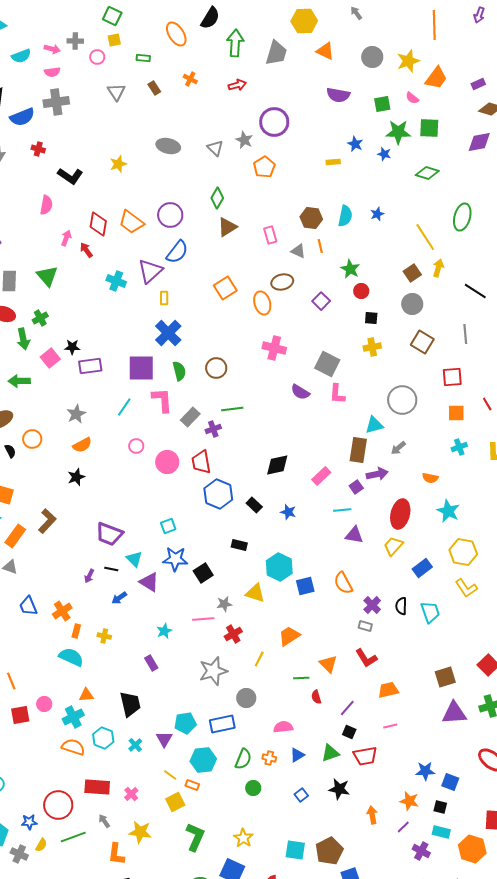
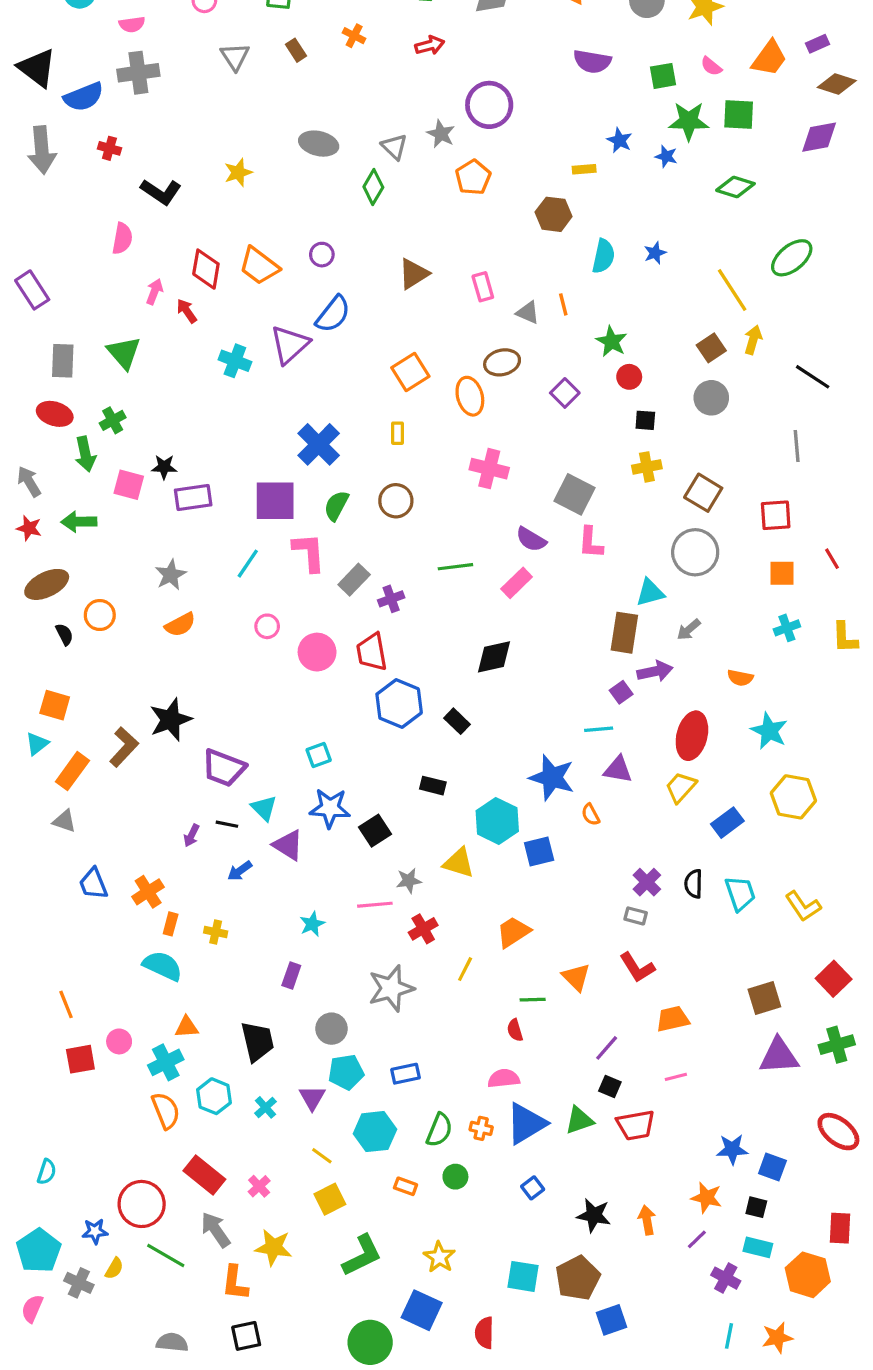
orange trapezoid: (436, 78) -> (769, 58), moved
green diamond: (217, 198) -> (373, 187), moved
purple circle: (170, 215) -> (322, 255), size x0.6
green ellipse: (462, 217) -> (792, 258), turned 36
brown hexagon: (311, 218) -> (554, 214), moved
yellow rectangle: (164, 298) -> (397, 433), moved
brown square: (422, 342) -> (703, 493), moved
pink square: (50, 358) -> (129, 485), turned -36
green semicircle: (179, 371) -> (336, 506), turned -138
green line: (232, 409) -> (455, 567), moved
pink rectangle: (321, 476) -> (517, 583), moved
black star: (76, 477) -> (171, 720), moved, size x1.5
blue star: (288, 512) -> (552, 778), moved, size x1.8
orange semicircle: (343, 583) -> (591, 815), moved, size x0.6
yellow L-shape: (466, 588) -> (803, 906), moved
purple rectangle: (151, 663) -> (291, 975), turned 49
red semicircle: (316, 697) -> (515, 1030), moved
gray circle: (246, 698) -> (331, 1029), moved
blue rectangle: (222, 724) -> (406, 1074), size x0.7
orange semicircle: (73, 747) -> (166, 1111), turned 50
blue triangle: (297, 755) -> (526, 1124), size x1.8
orange rectangle: (192, 785) -> (406, 1186), moved
red rectangle: (97, 787) -> (204, 1175), turned 35
black star: (339, 789) -> (594, 1215), moved
gray arrow: (104, 821) -> (216, 1230), size x1.6
green line: (73, 837) -> (166, 1255), turned 50
green L-shape: (195, 837) -> (362, 1255), turned 40

